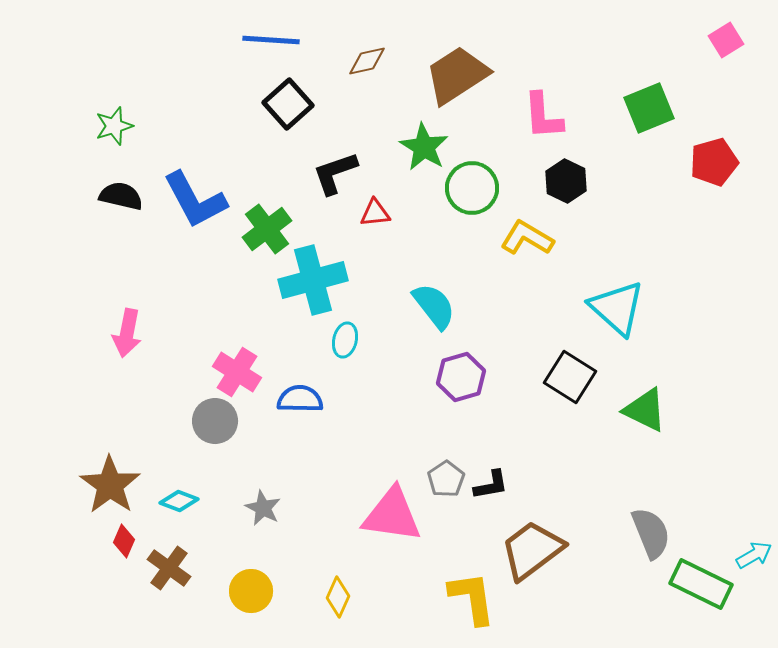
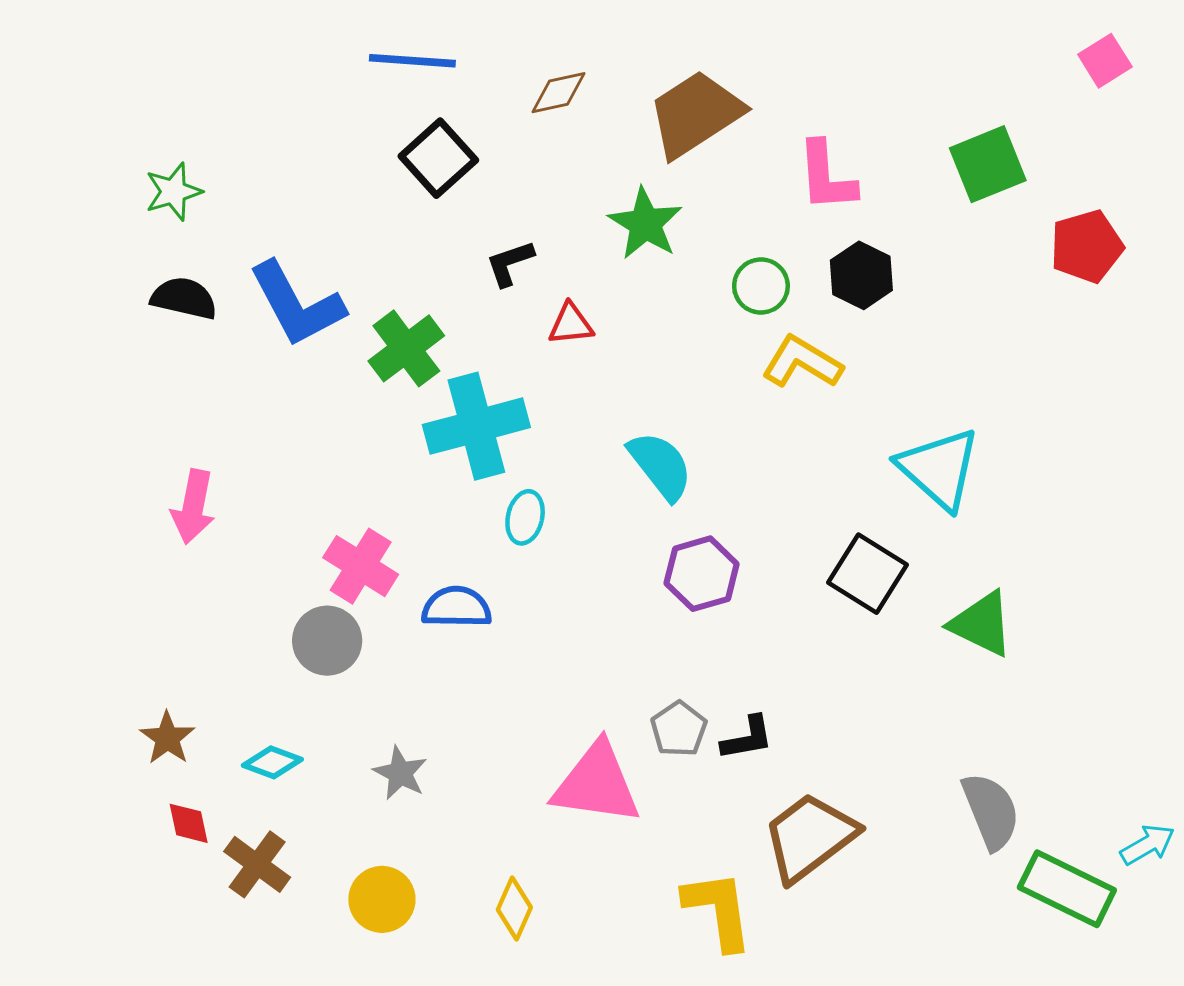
black L-shape: (335, 173) -> (510, 263), size x0.7
green circle: (472, 188) -> (761, 286), moved, size x0.7
brown star: (110, 485) -> (167, 738), size x0.6
red diamond: (124, 541) -> (189, 823), turned -36

